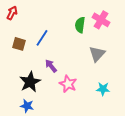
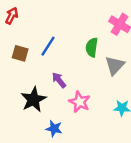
green semicircle: (80, 25) -> (92, 47), moved
blue star: (27, 106) -> (54, 129), moved

